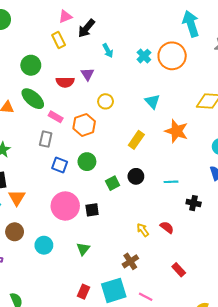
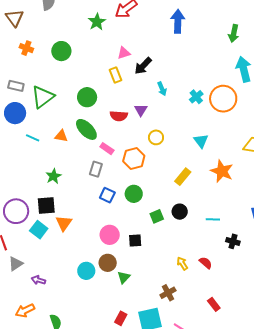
pink circle: (65, 206) -> (110, 235), size x0.7
brown circle: (15, 232) -> (108, 263), moved

